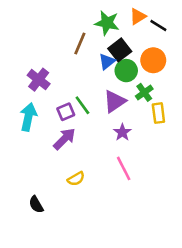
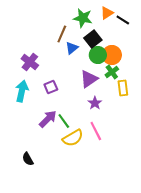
orange circle: (153, 60) -> (112, 55), moved
blue triangle: (107, 62) -> (72, 48), moved
green line: (82, 105) -> (64, 121), moved
purple arrow: (64, 139) -> (48, 119), moved
yellow semicircle: (76, 179) -> (73, 138), moved, size x1.5

